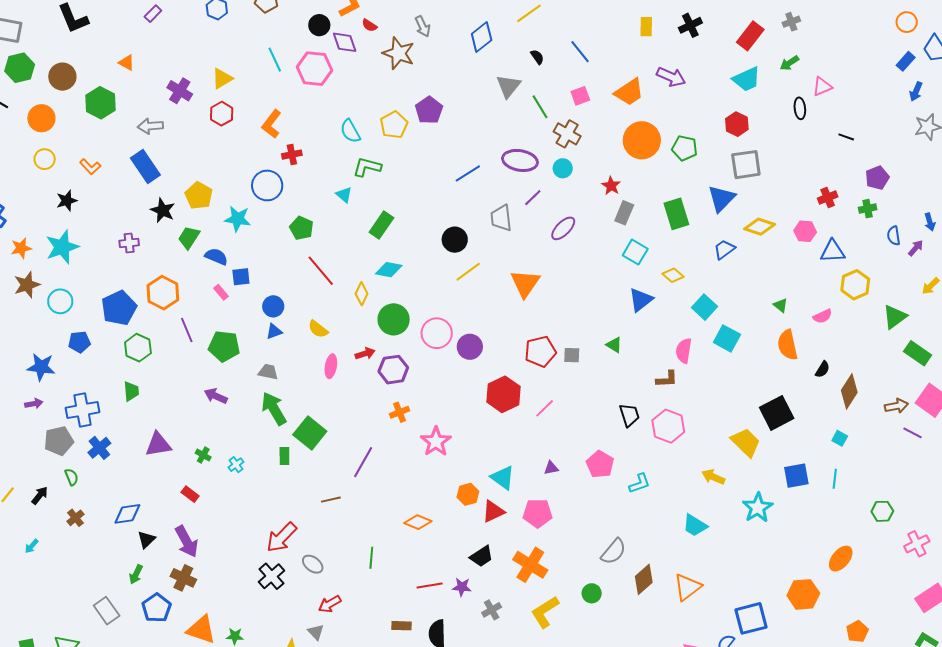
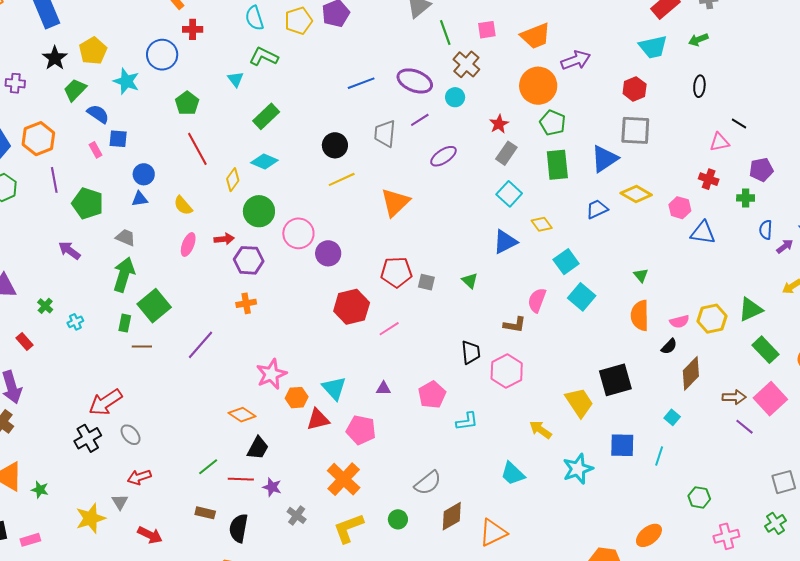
purple arrow: (671, 77) -> (576, 60), moved, turned -56
pink triangle: (822, 87) -> (719, 142), moved
green pentagon: (685, 148) -> (553, 123), moved
red cross: (828, 198) -> (709, 179), turned 30
yellow hexagon: (855, 285) -> (712, 319), moved
pink semicircle: (823, 316) -> (679, 322), moved
green arrow: (274, 409) -> (124, 275), turned 36
pink star: (436, 442) -> (271, 374), moved
brown line: (331, 500) -> (142, 346), moved
black trapezoid: (482, 556) -> (258, 448), moved, turned -40
green line: (371, 558) -> (208, 467), moved, turned 35
gray cross: (492, 610) -> (297, 515), turned -36

